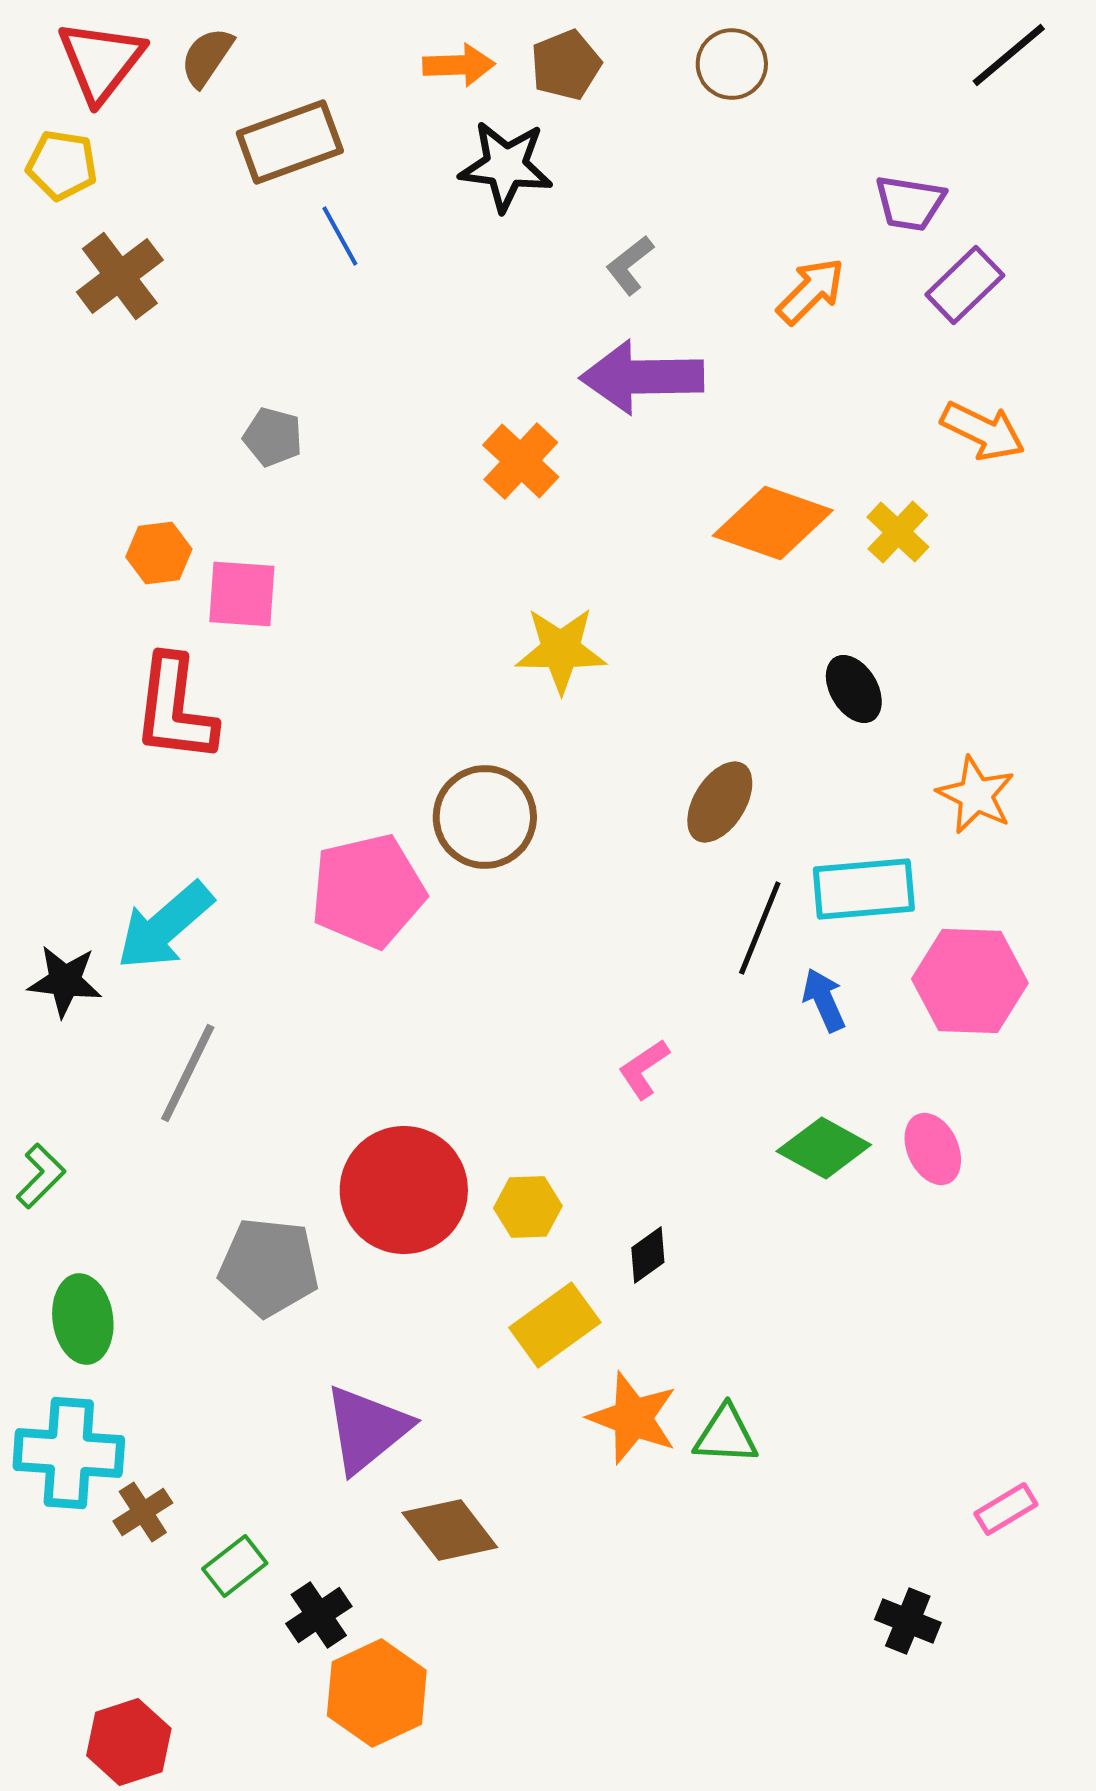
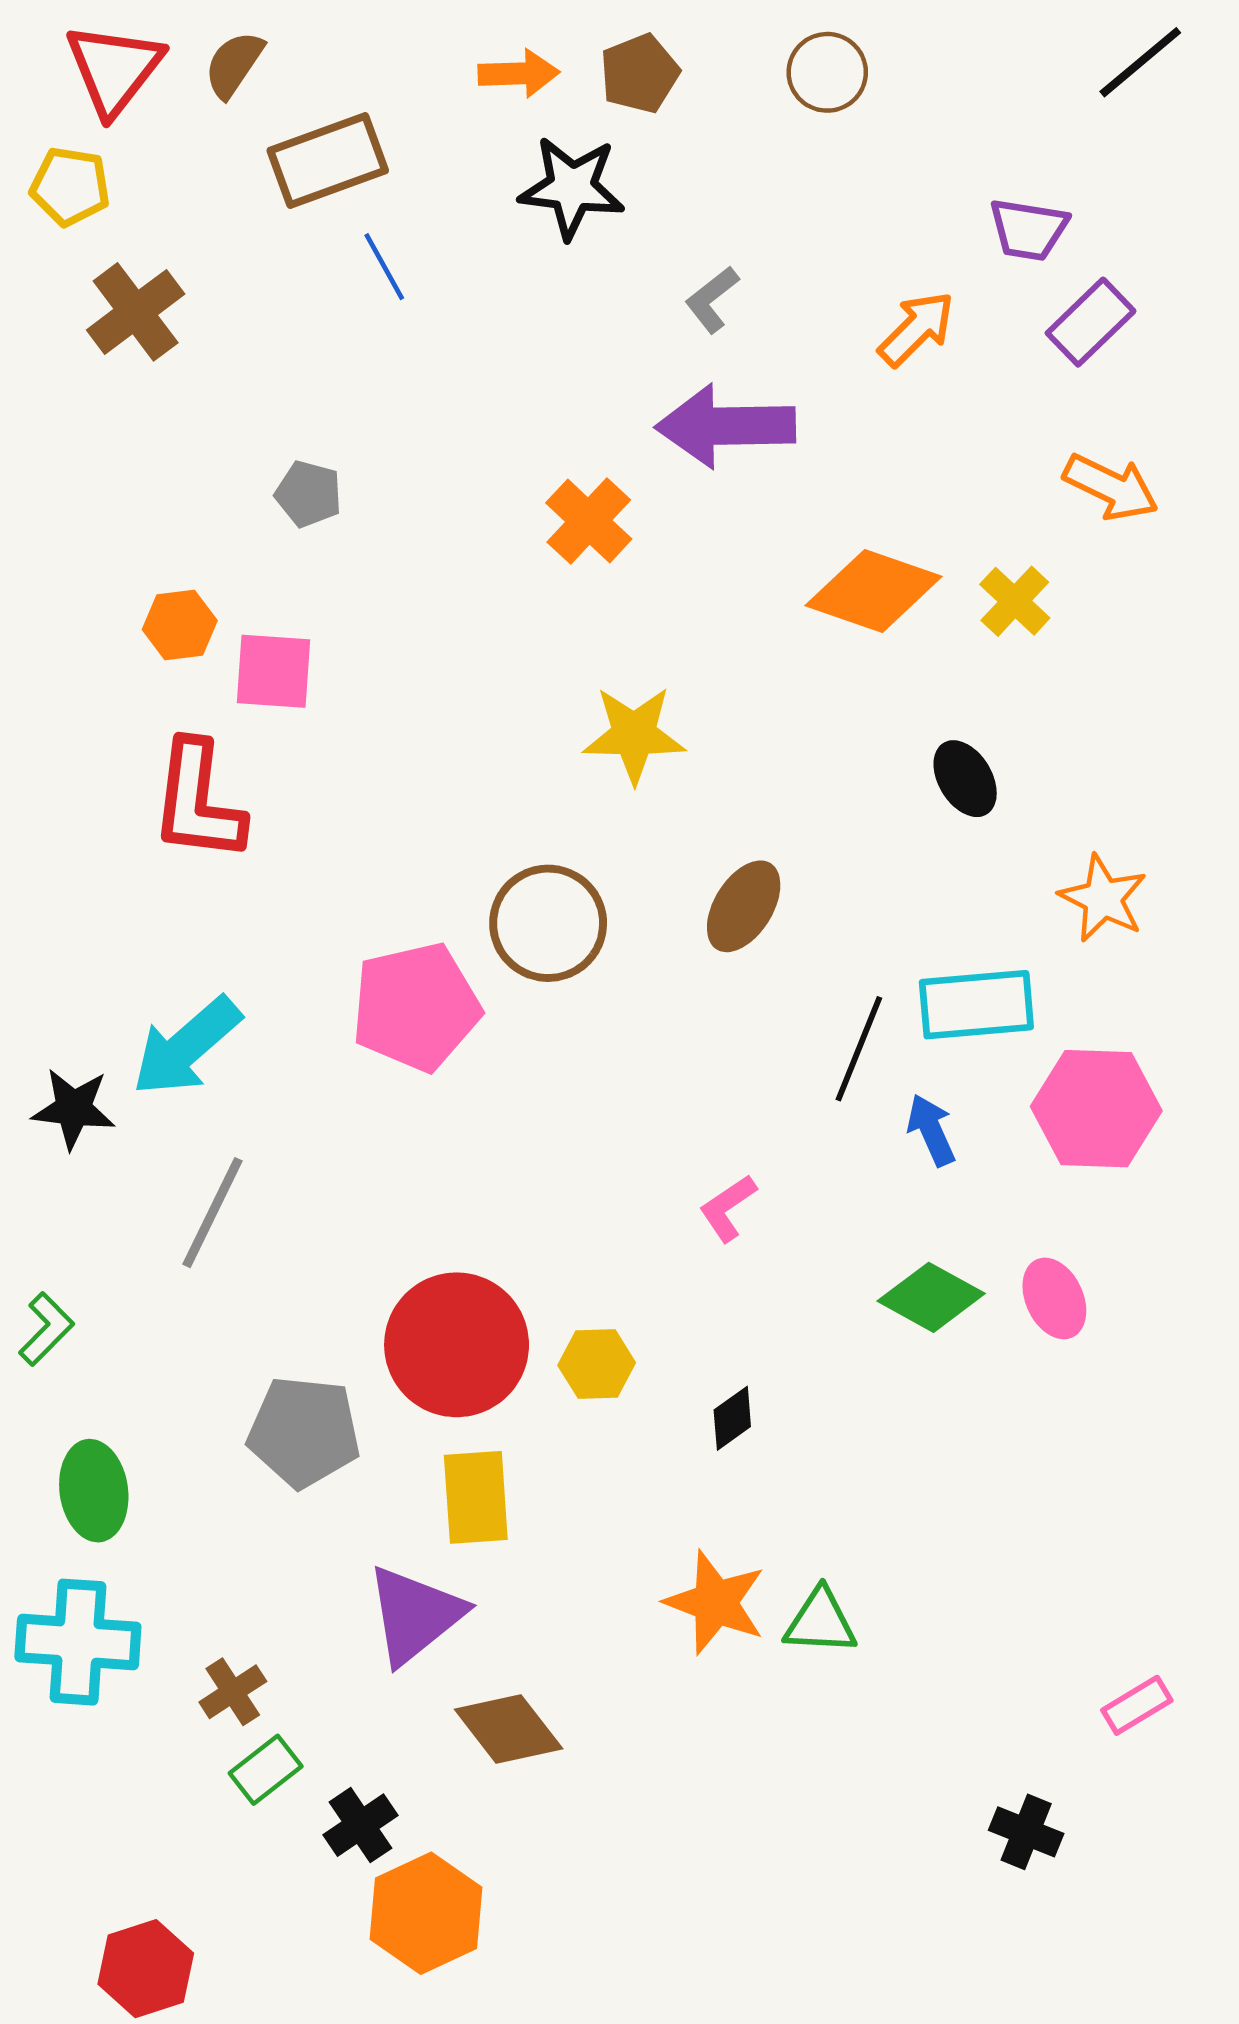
brown ellipse: (720, 802) -> (744, 906), moved
yellow rectangle: (555, 1325) -> (476, 1497), moved, turned -58
brown cross: (143, 1512) -> (233, 1692), moved

